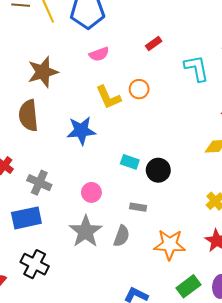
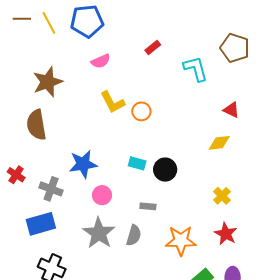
orange circle: (139, 89) -> (141, 111), moved
blue star: (81, 131) -> (83, 164), moved

